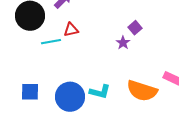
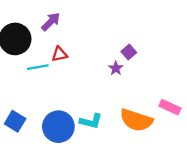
blue square: (30, 92) -> (15, 121), turned 30

